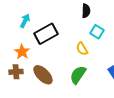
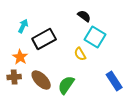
black semicircle: (86, 11) -> (84, 16), turned -56
cyan square: (97, 32) -> (95, 37), size x1.5
green semicircle: (78, 75) -> (66, 85), moved

